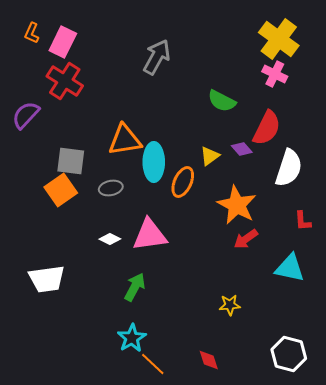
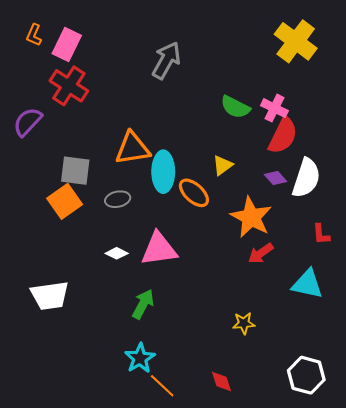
pink cross: (275, 74) -> (274, 108), moved
purple diamond: (242, 149) -> (276, 178), moved
orange ellipse: (183, 182) -> (194, 193), turned -72

